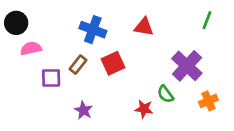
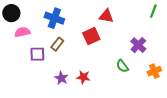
blue cross: (93, 30) -> (54, 18), moved
red square: (113, 63) -> (91, 36), moved
purple cross: (187, 66) -> (138, 45), size x0.7
red star: (144, 109) -> (83, 77), moved

